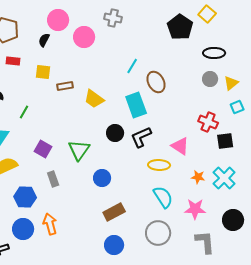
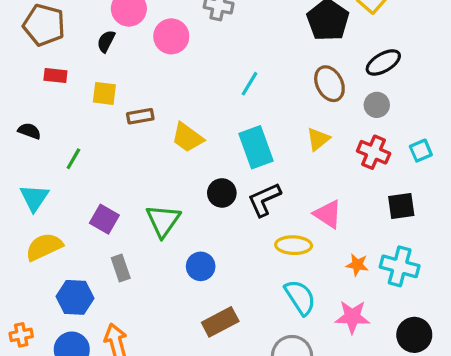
black ellipse: (214, 53) -> (383, 62), turned -30
brown ellipse: (156, 82) -> (329, 84), moved
yellow triangle: (231, 83) -> (318, 139), moved
red cross: (208, 122) -> (374, 152), moved
cyan cross: (224, 178) -> (400, 266), turned -30

